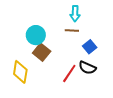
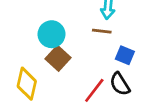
blue square: (90, 47) -> (125, 55), turned -32
black semicircle: (87, 68) -> (120, 84), turned 30

